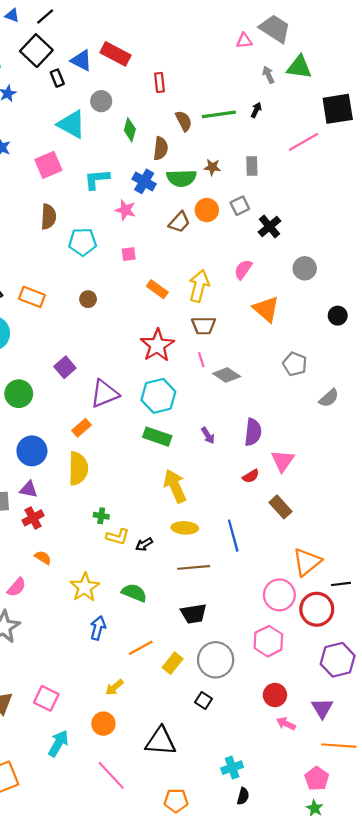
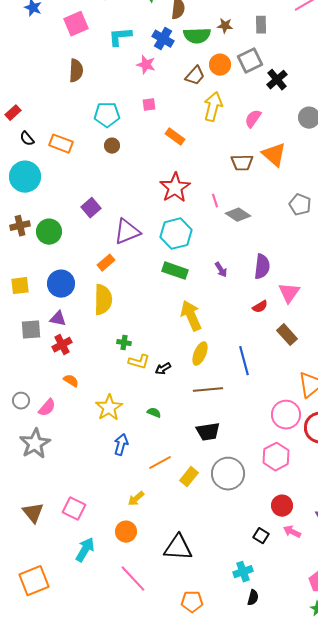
gray square: (240, 206) -> (250, 61), size x1.4
cyan pentagon: (83, 242) -> (107, 115), moved
yellow arrow: (199, 286) -> (213, 107), moved
brown trapezoid: (203, 326) -> (242, 163), moved
yellow ellipse: (185, 528) -> (200, 354), turned -70
green semicircle: (134, 593) -> (154, 413), size x0.6
black square: (203, 701) -> (261, 536), moved

